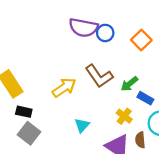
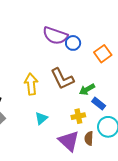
yellow arrow: (64, 88) -> (31, 84), turned -70
yellow cross: (124, 116) -> (78, 116), turned 32

